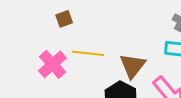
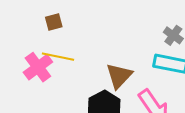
yellow line: (88, 53) -> (58, 57), moved

